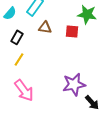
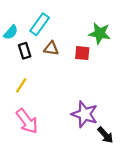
black rectangle: (17, 37) -> (25, 51), moved, turned -48
purple star: (74, 84) -> (85, 114), turned 30

